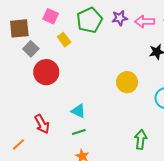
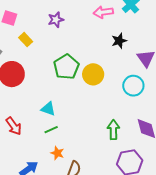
purple star: (120, 18) -> (56, 20), moved
green pentagon: (90, 20) -> (66, 67), moved

